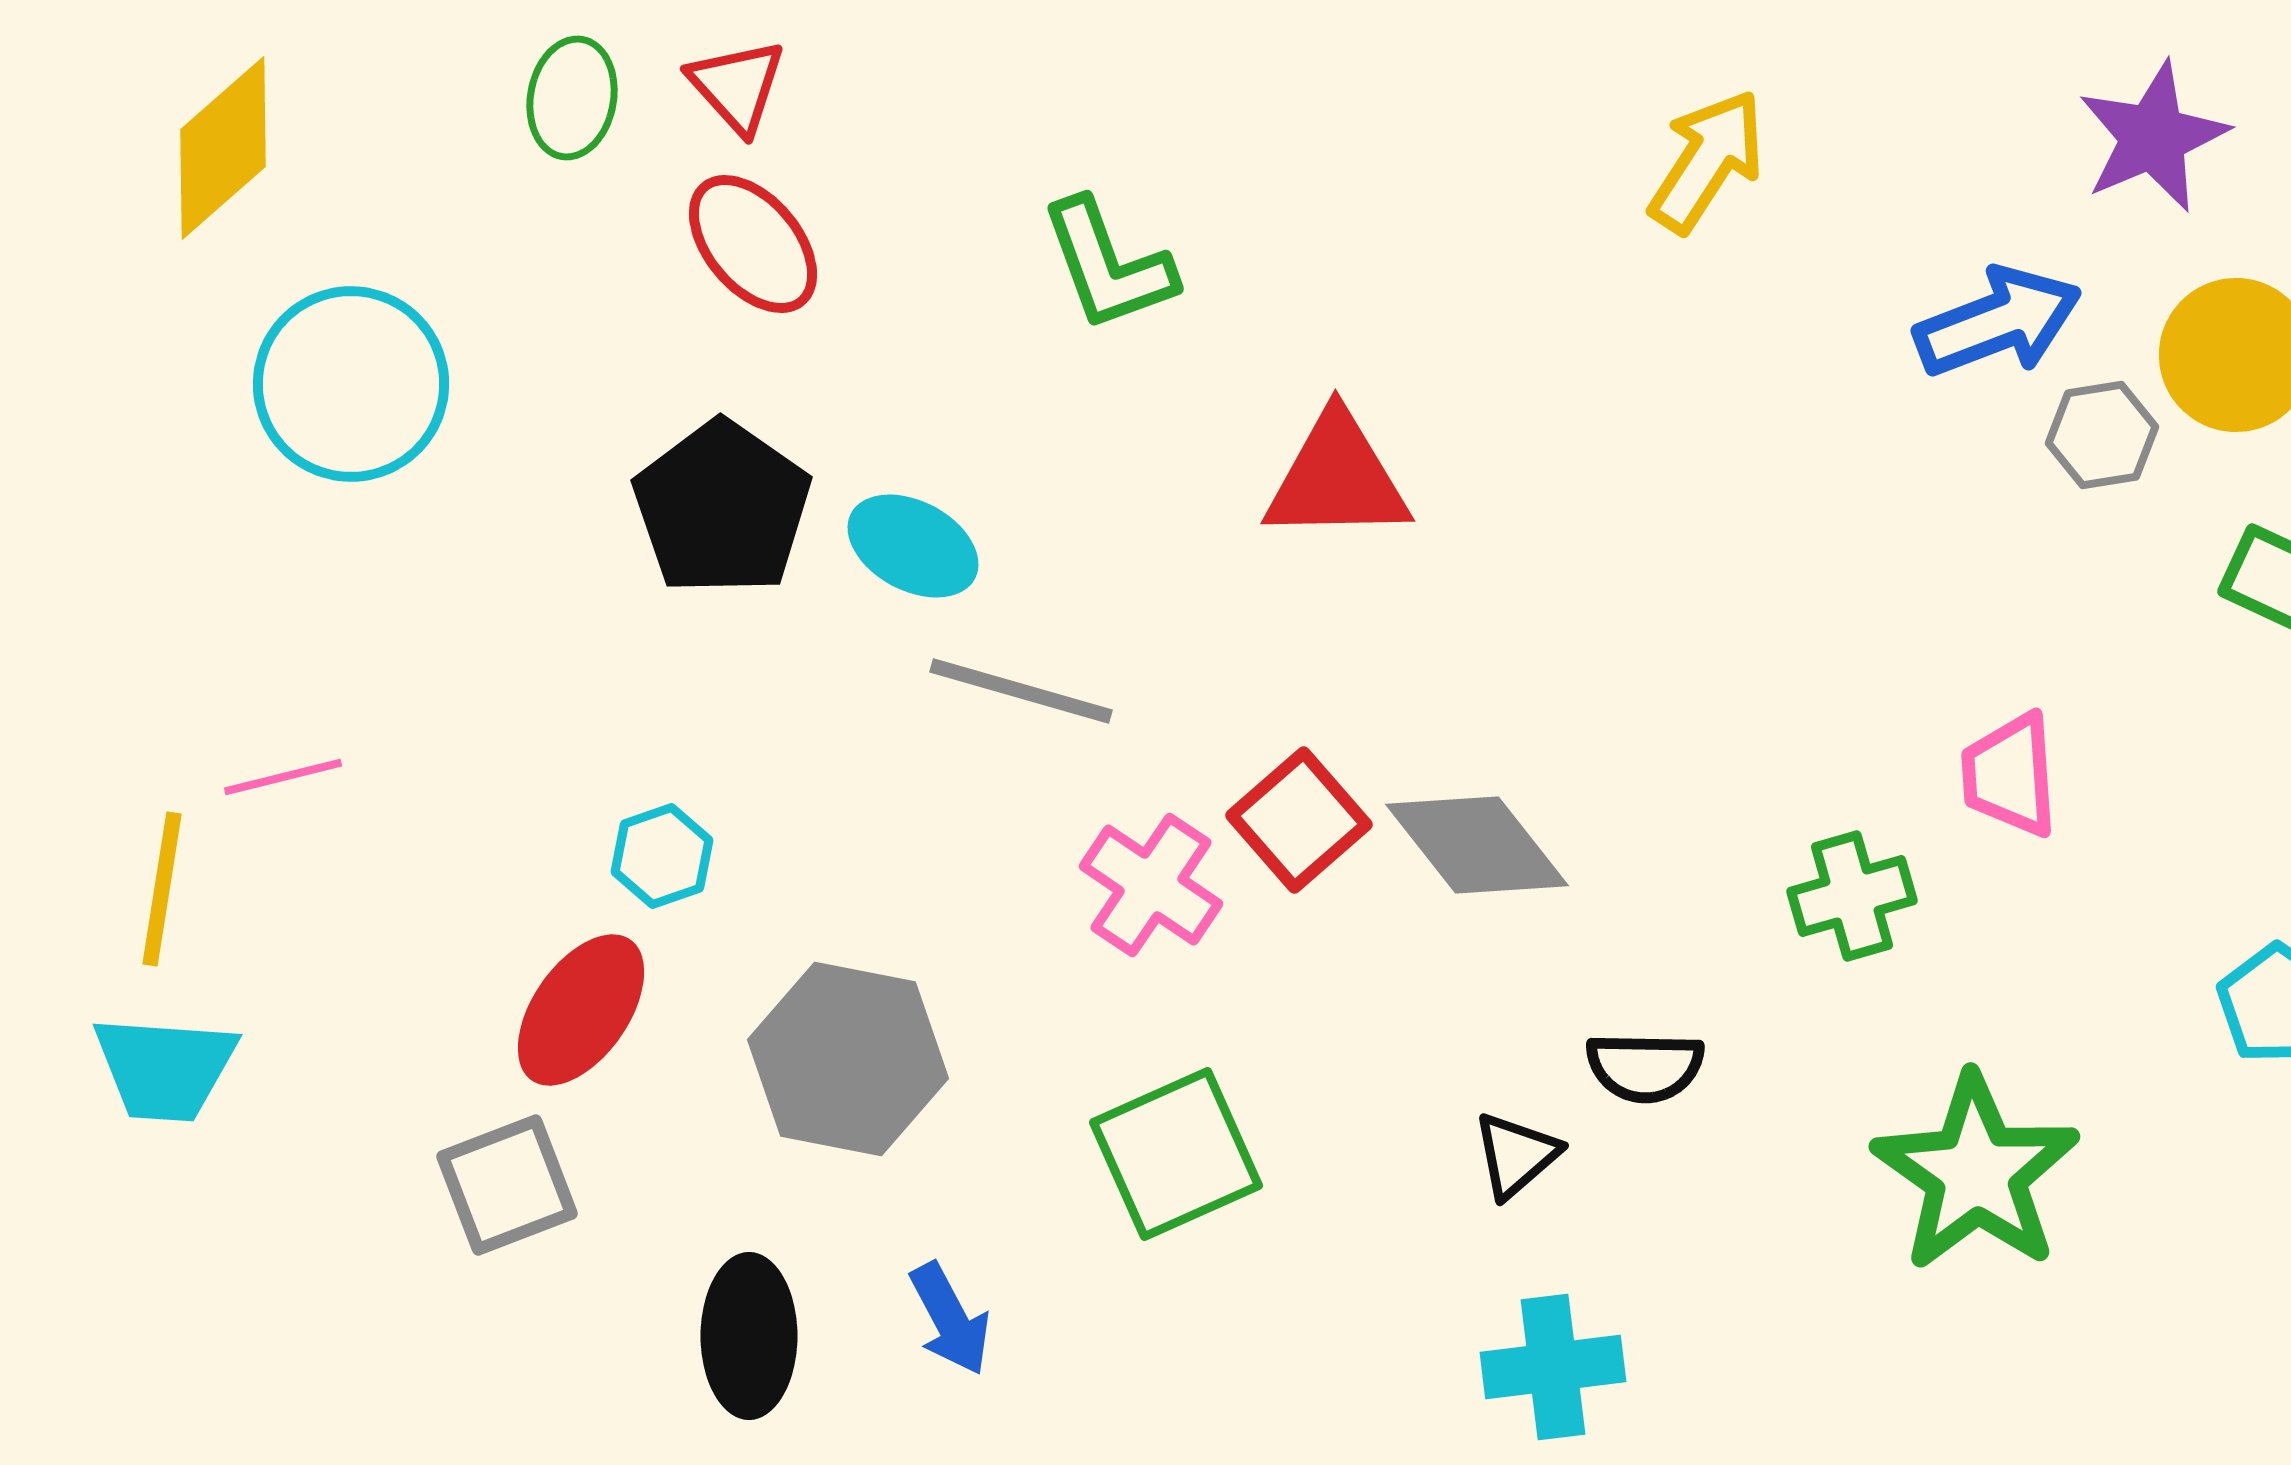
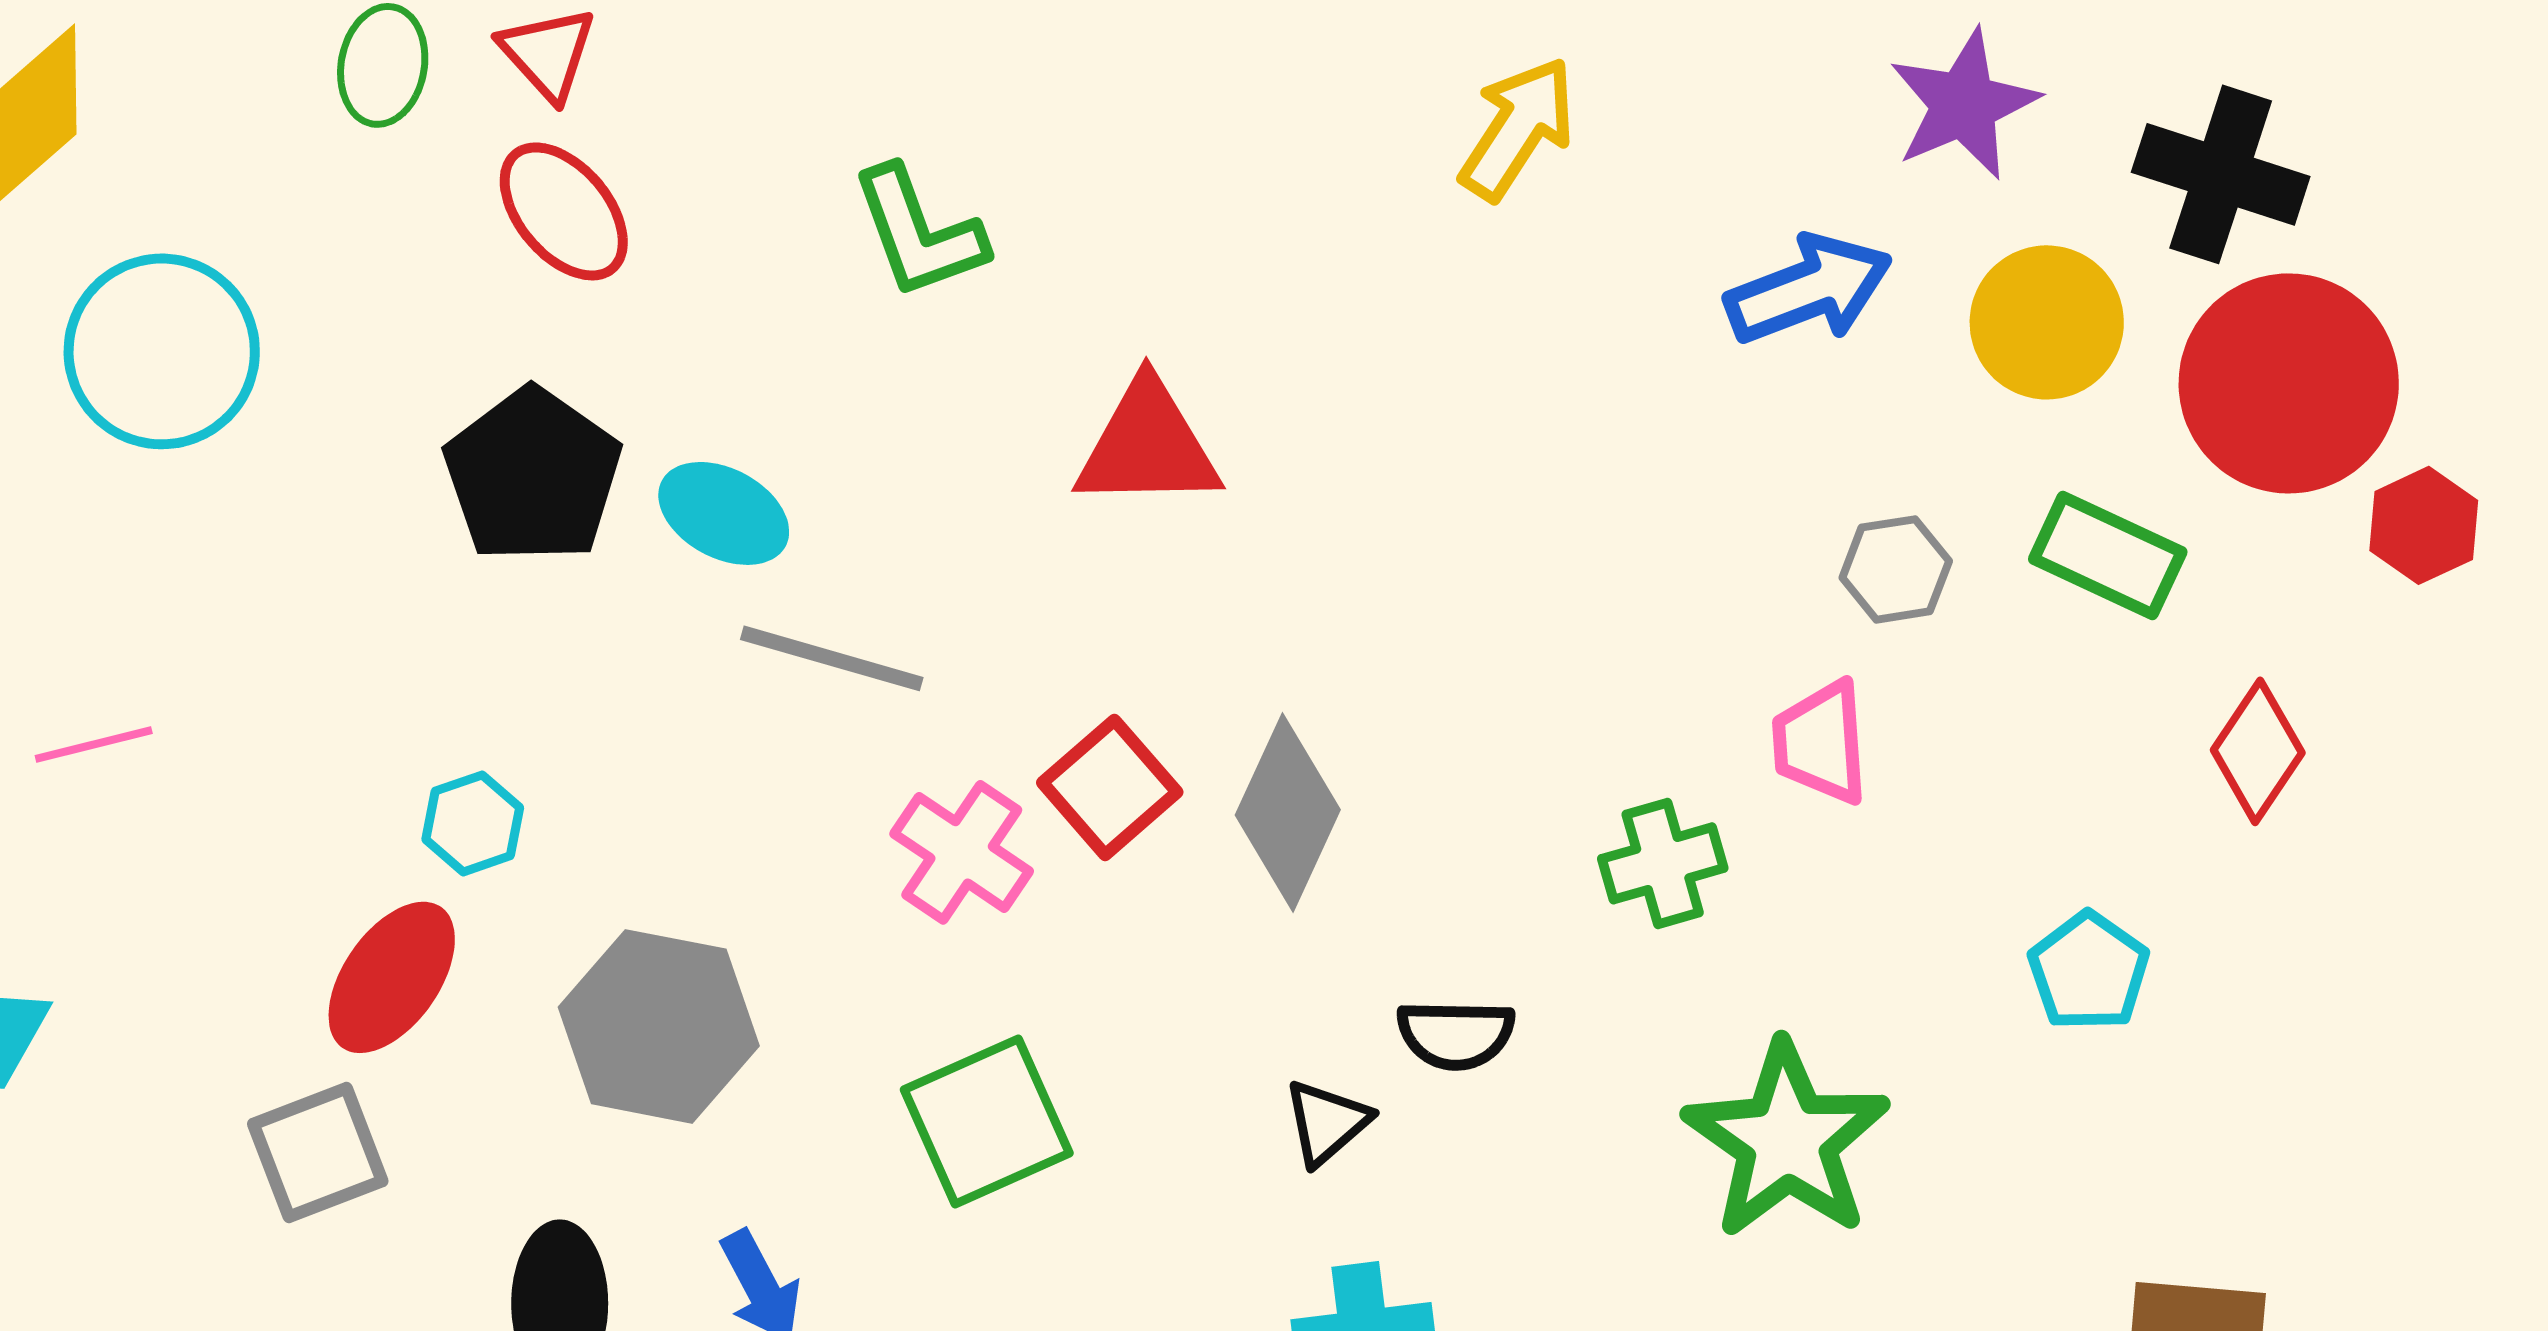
gray hexagon: (2102, 435) -> (1896, 569), moved
gray diamond: (1477, 845) -> (1288, 812), turned 63

